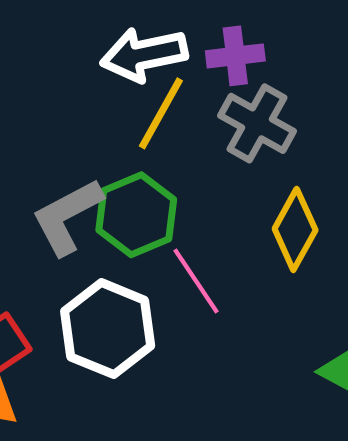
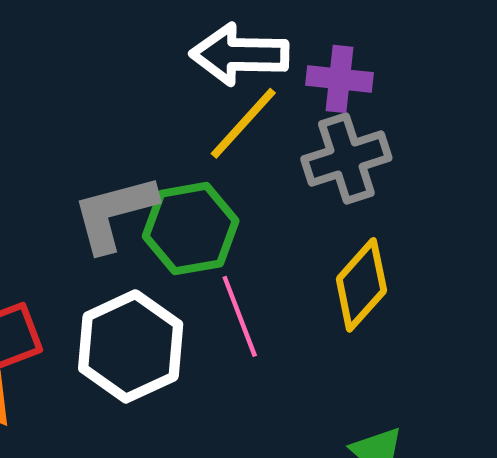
gray cross: (257, 123) -> (346, 158), turned 30

